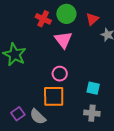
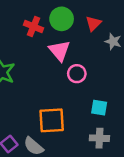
pink circle: (60, 74) -> (77, 74), moved

